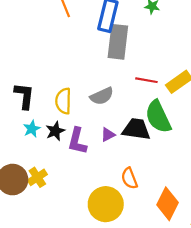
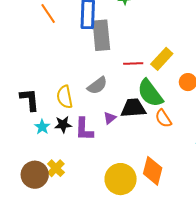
black star: (55, 131) -> (63, 125), turned 30
orange semicircle: (129, 178) -> (163, 118), moved
orange diamond: (168, 204) -> (153, 171), moved

